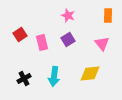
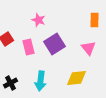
pink star: (68, 16) -> (38, 20), moved
purple square: (68, 40) -> (54, 44), size x1.5

